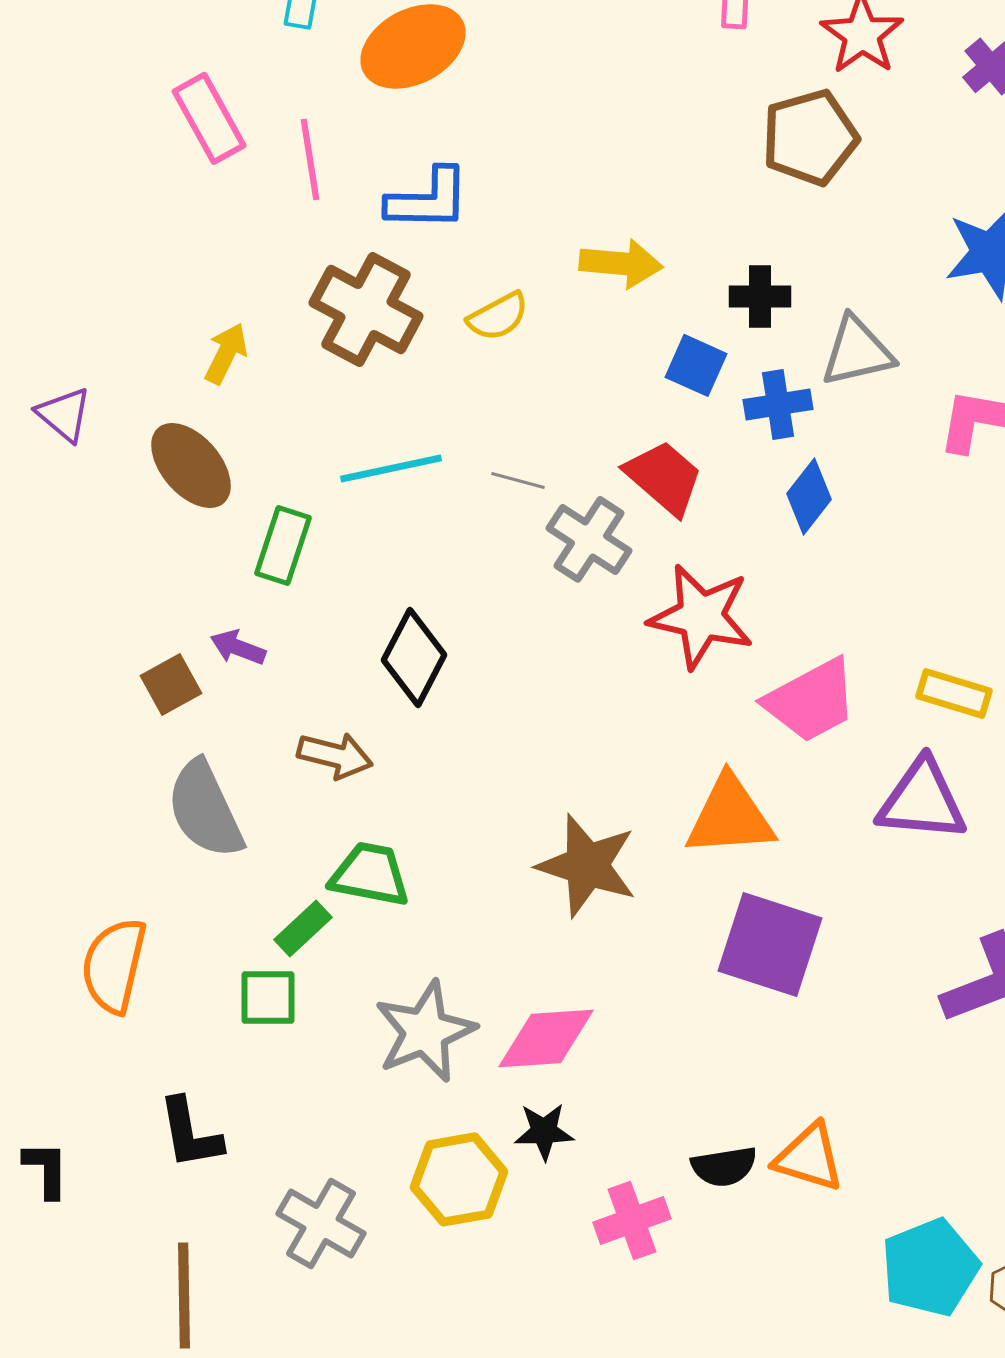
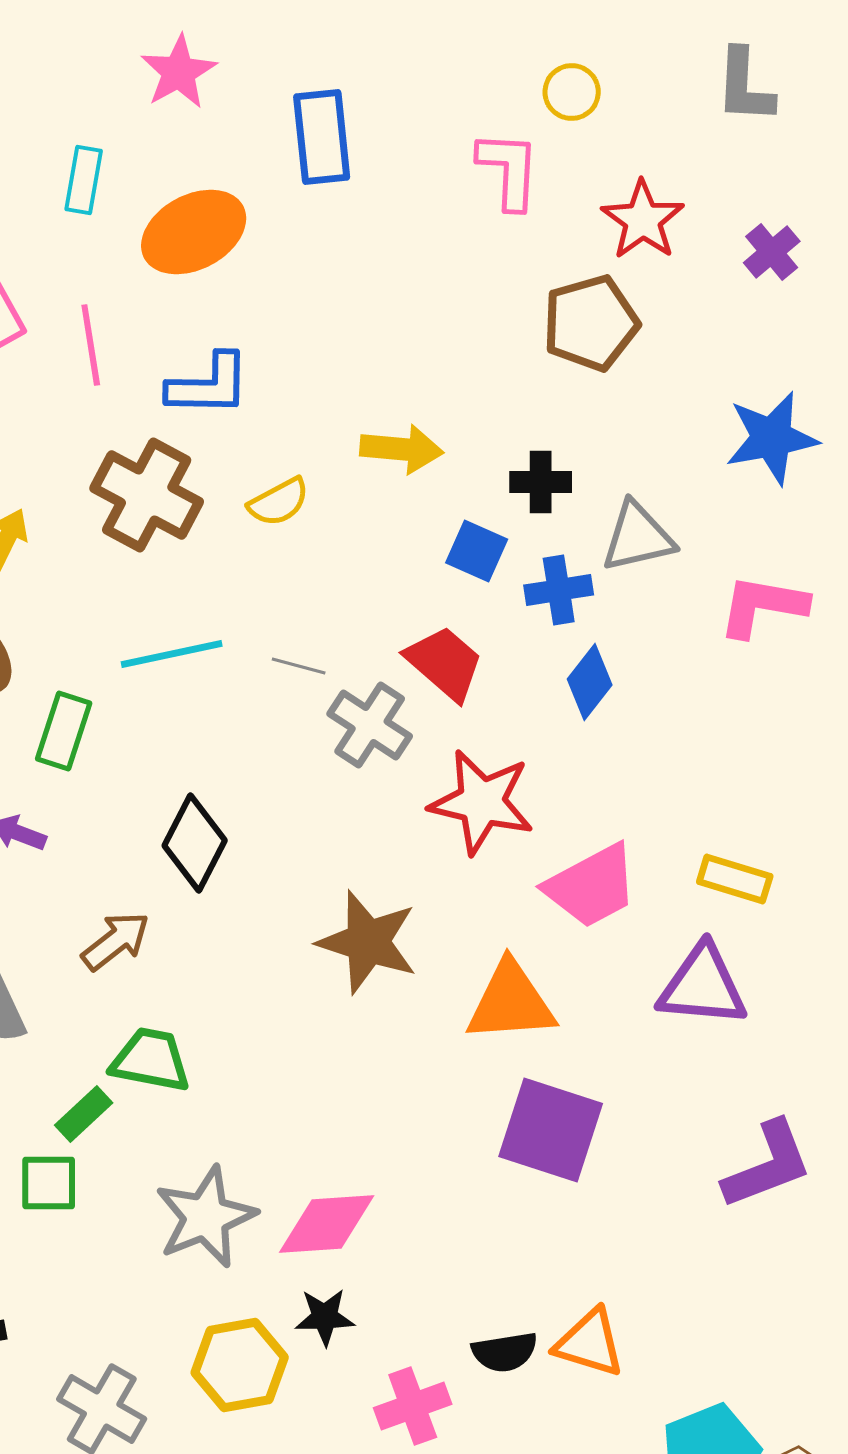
brown arrow: (335, 755) -> (116, 941), turned -52
brown star: (587, 865) -> (368, 942), moved

